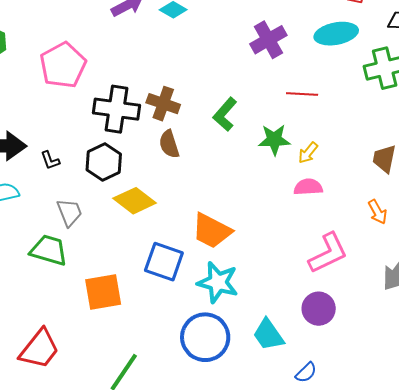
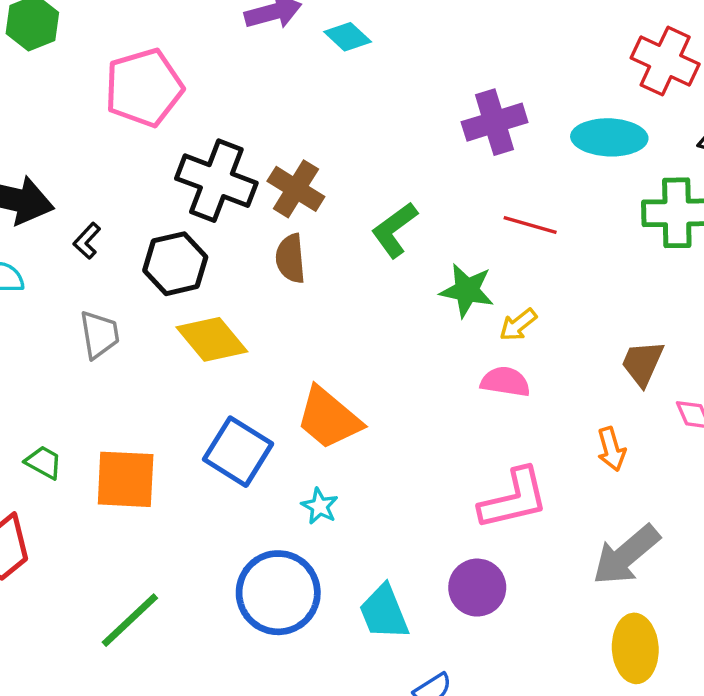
black L-shape: (50, 160) -> (87, 241), turned 50
green trapezoid: (49, 250) -> (43, 462), moved, size x0.6
cyan star: (218, 282) -> (320, 506), size x0.5

